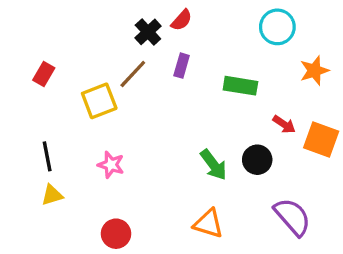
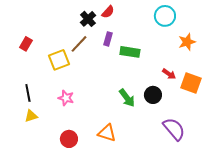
green rectangle: (240, 86) -> (130, 52), moved
orange triangle: (208, 224) -> (107, 133), moved

